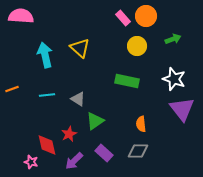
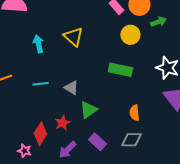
green arrow: (173, 39) -> (158, 22), moved
cyan arrow: (45, 55) -> (38, 44), size x0.7
red diamond: (47, 145) -> (40, 134), turned 45

